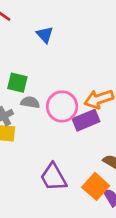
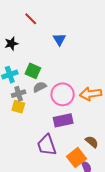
gray semicircle: (30, 102) -> (40, 87), turned -48
purple rectangle: (86, 120) -> (63, 120), moved

